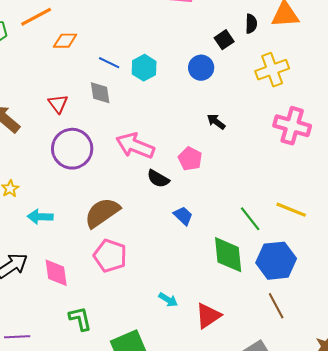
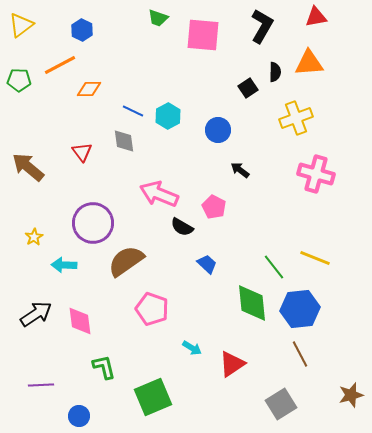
blue circle: (201, 68) -> (218, 130), moved
purple circle: (72, 149) -> (93, 223), moved
pink pentagon: (110, 256) -> (152, 309), moved

